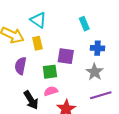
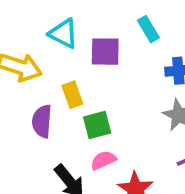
yellow rectangle: (37, 43) -> (72, 95), moved
purple square: (66, 56) -> (105, 52), moved

